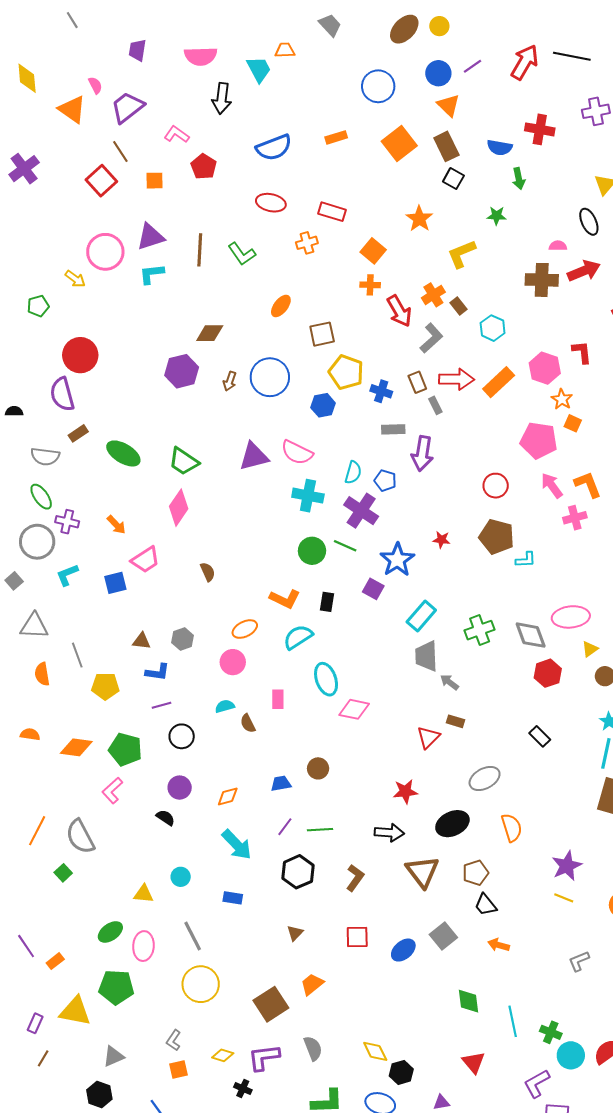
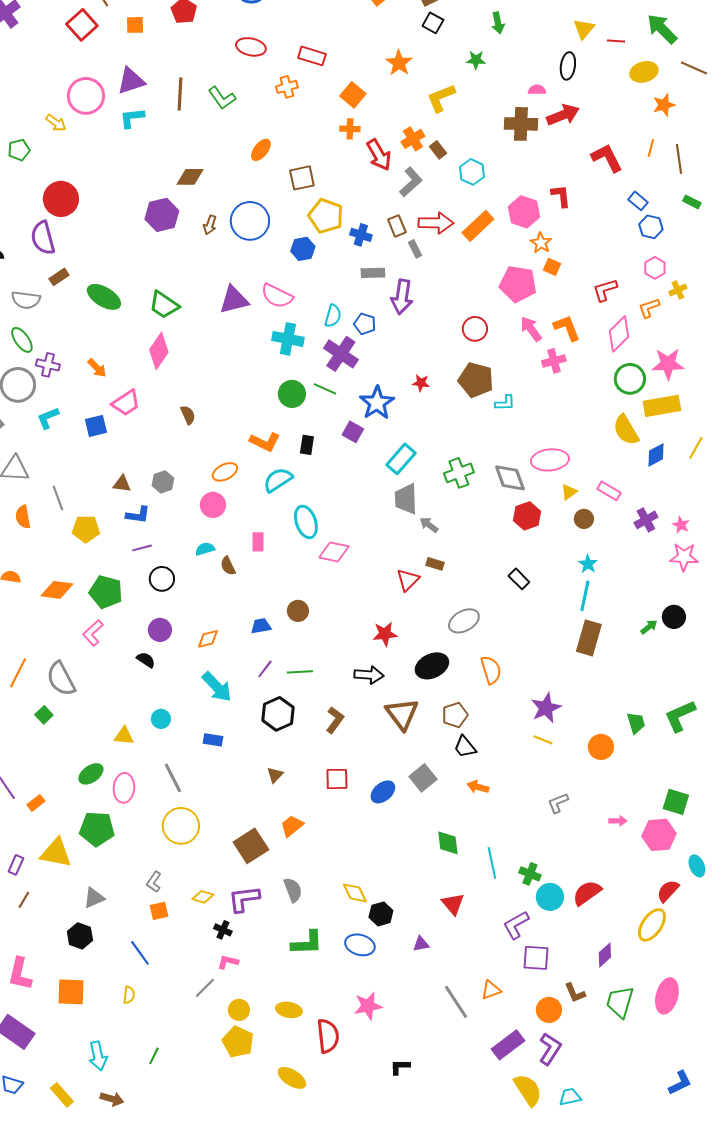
black ellipse: (589, 222) -> (568, 66), turned 32

